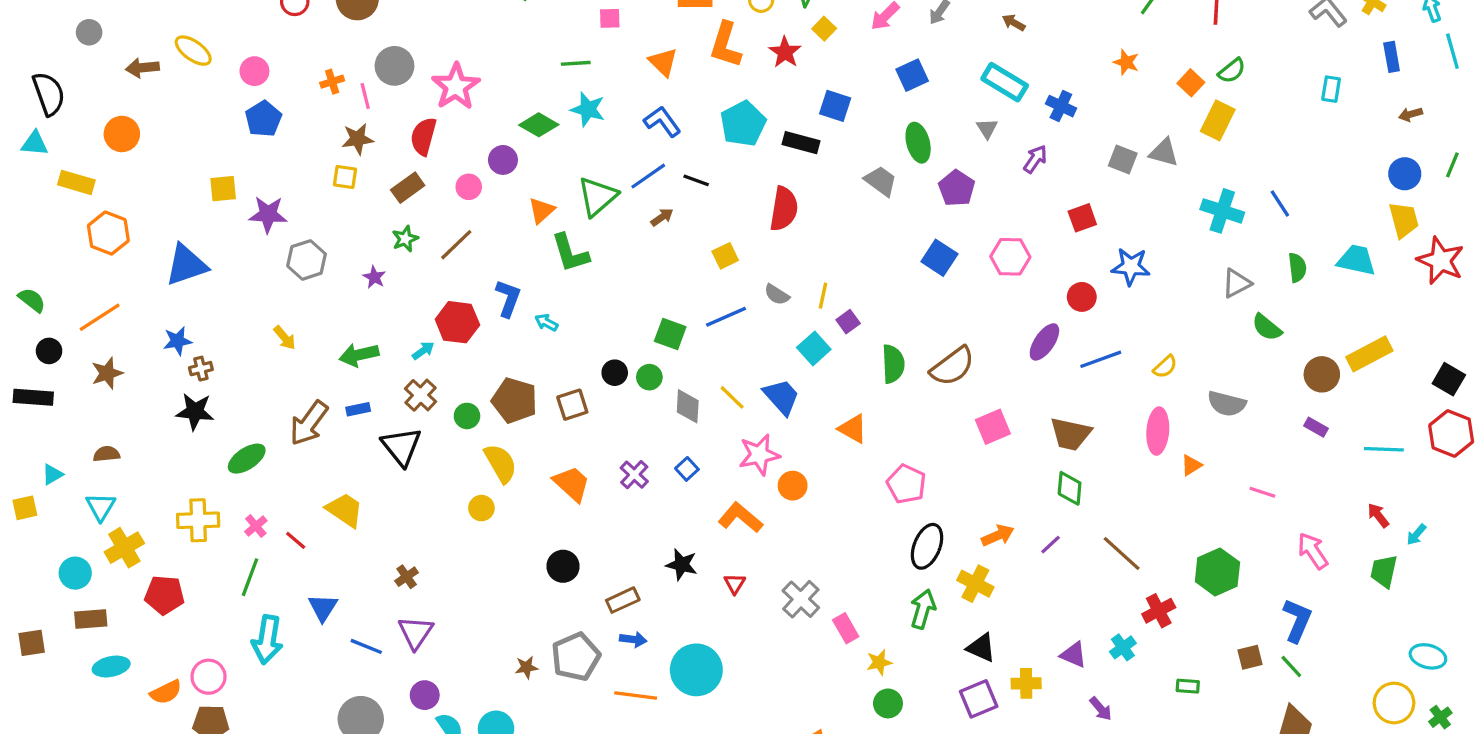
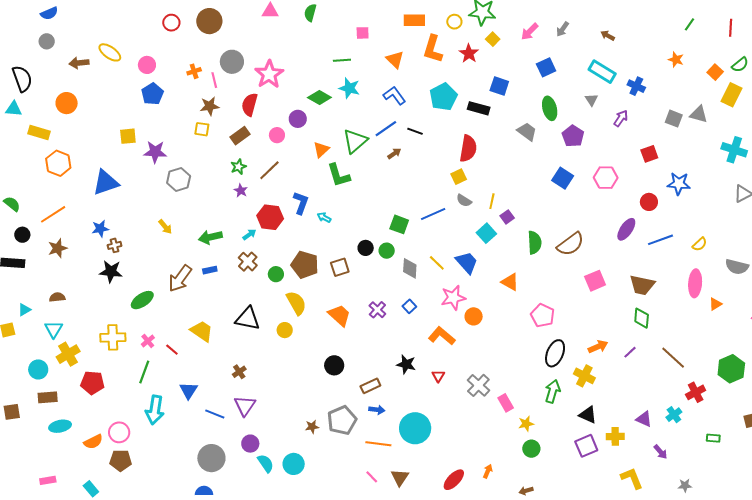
yellow square: (725, 256) -> (459, 177), moved
purple star: (374, 277) -> (241, 191), moved
black triangle: (401, 447) -> (248, 319), moved, turned -40

